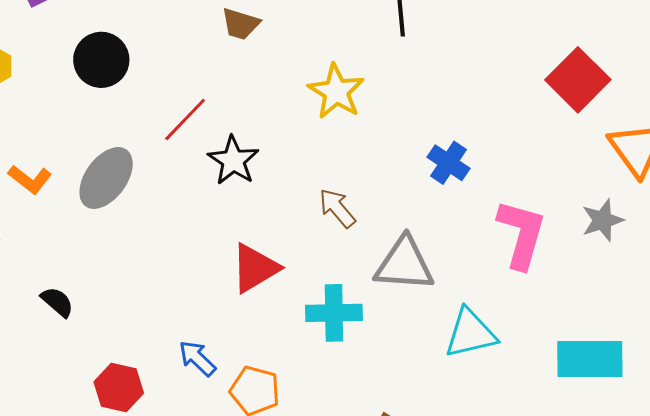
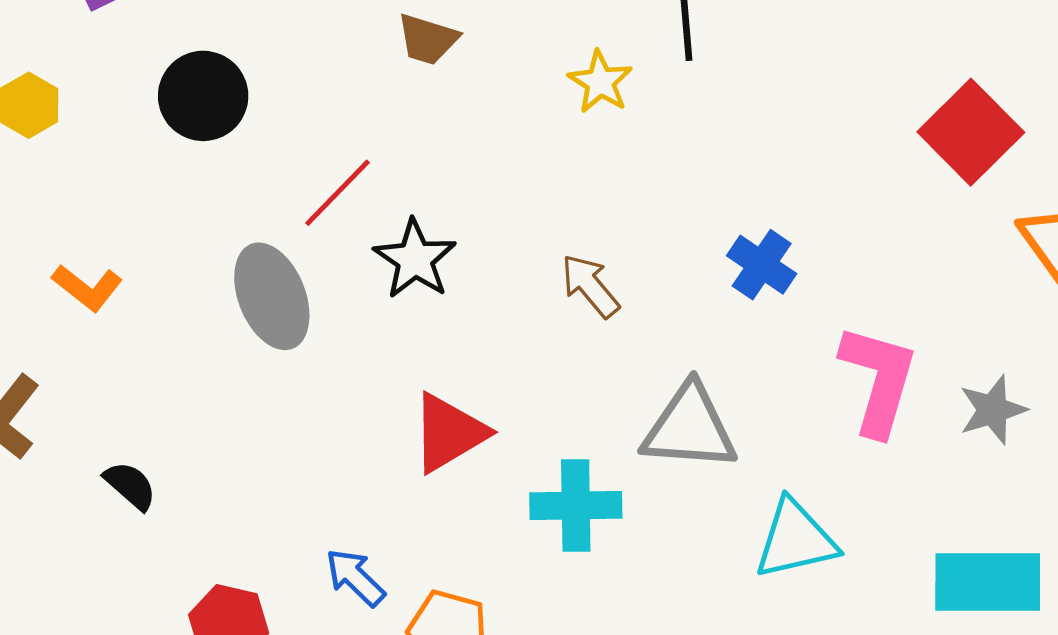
yellow star: (336, 92) -> (600, 82), moved, size x0.7
gray ellipse: (106, 178) -> (272, 296), moved, turned -58
brown arrow: (337, 208) -> (590, 286), moved
gray star: (602, 220) -> (993, 410), moved

